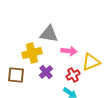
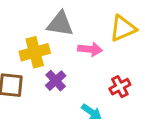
yellow triangle: (91, 62) -> (123, 28), moved
red cross: (73, 75) -> (120, 87), moved

